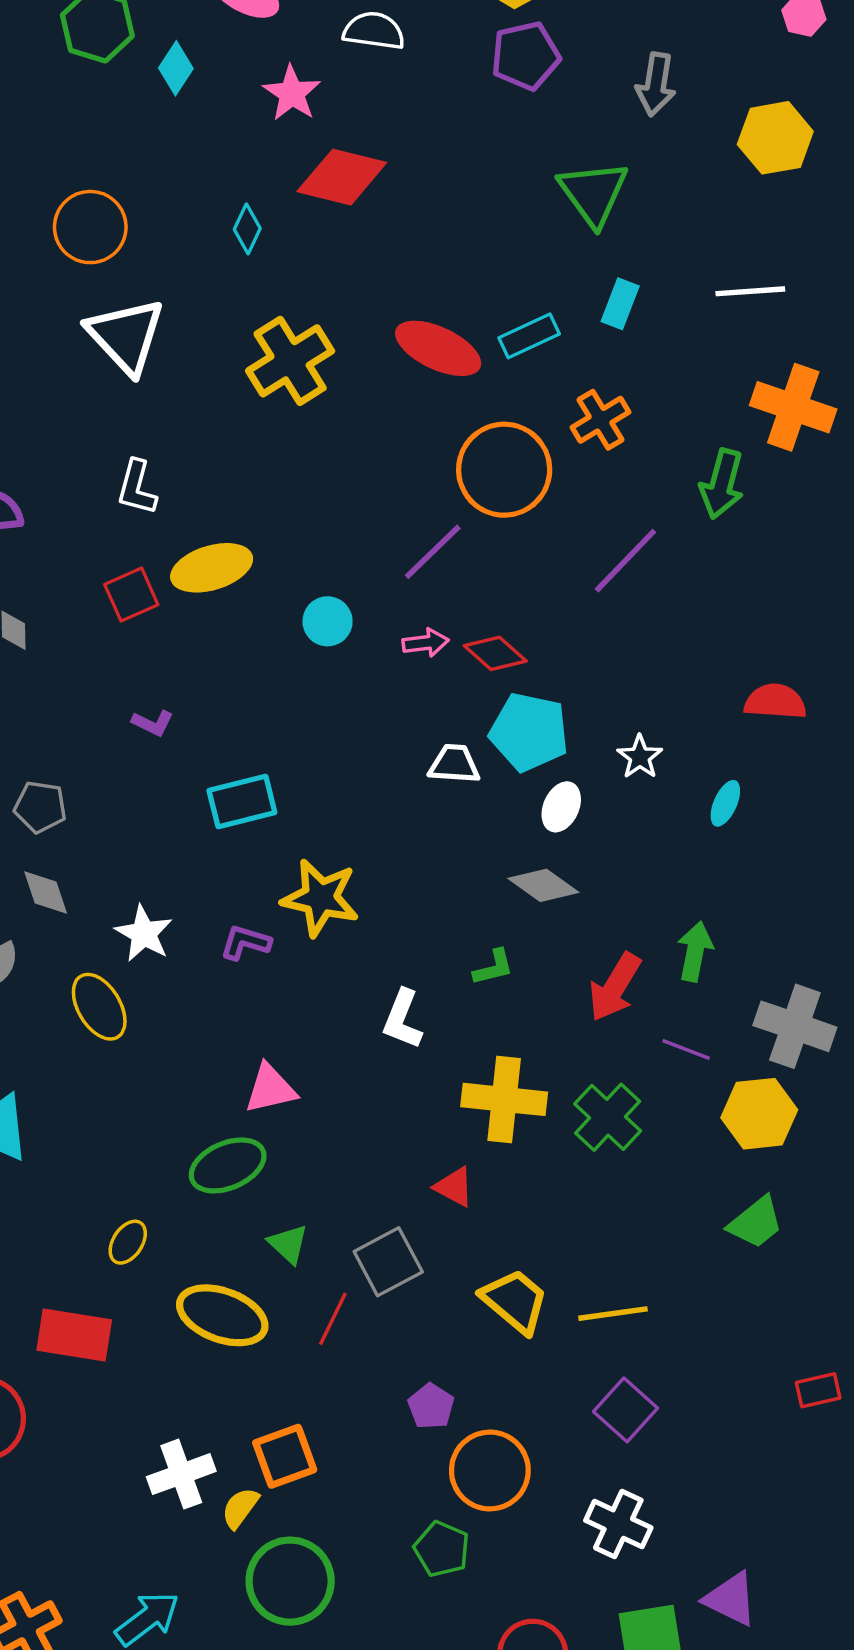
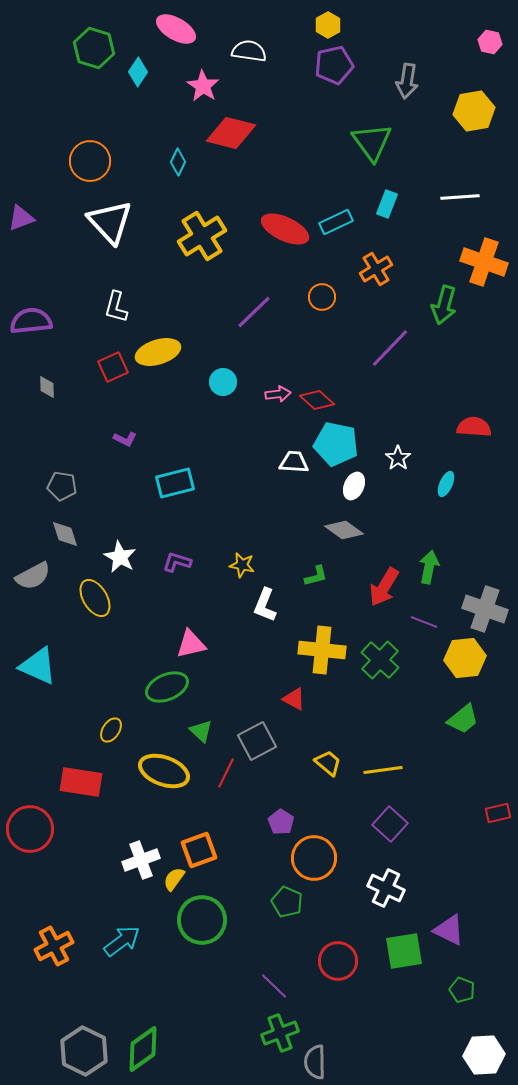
orange circle: (504, 470) -> (322, 297), size x0.5
purple line: (433, 552) -> (254, 312), moved
yellow star: (320, 898) -> (242, 565), moved, size x0.6
yellow trapezoid: (515, 1301) -> (328, 763), size x0.7

